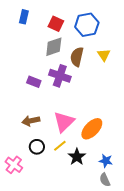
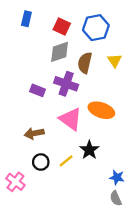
pink triangle: (64, 122) -> (71, 119), moved, turned -40
orange ellipse: (92, 129) -> (101, 110), moved, turned 65
black star: (77, 157) -> (89, 150), moved

